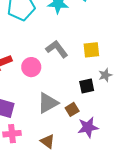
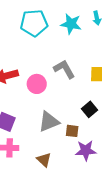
black square: (87, 86) -> (90, 109), turned -35
brown square: (72, 109) -> (72, 131), turned 32

